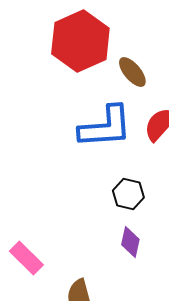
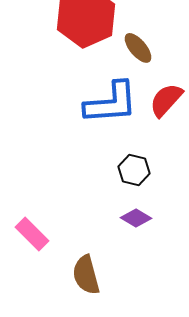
purple diamond: (130, 242) -> (136, 218), turned -72

